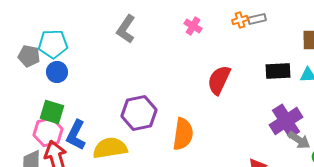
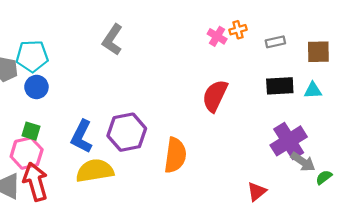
gray rectangle: (257, 19) -> (275, 42), moved
pink cross: (193, 26) -> (217, 36), moved
green square: (52, 112) -> (31, 131), size x0.7
blue L-shape: (76, 135) -> (82, 137), moved

